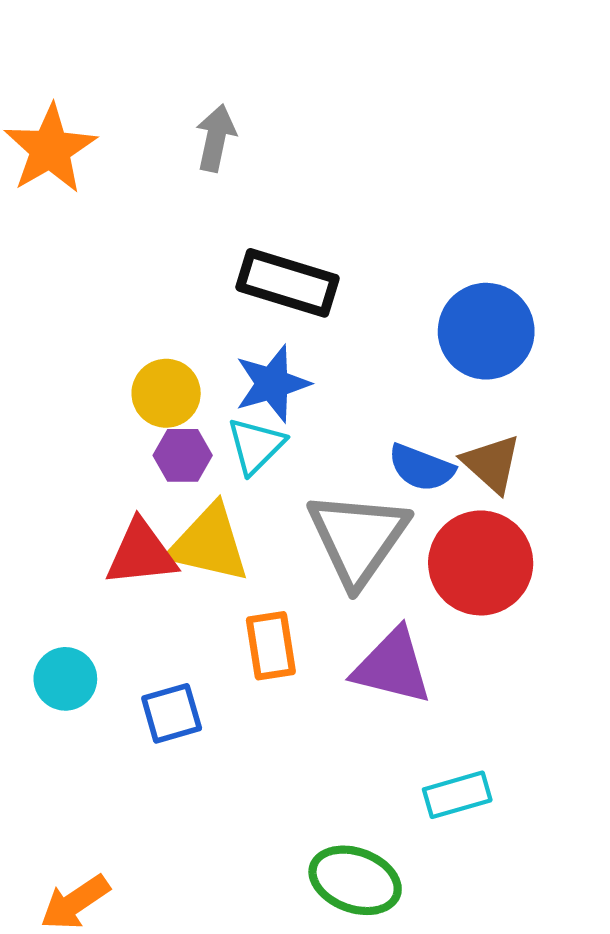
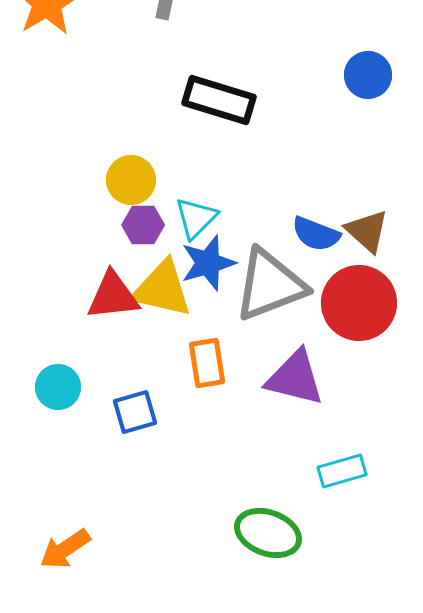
blue circle: (486, 331) -> (368, 75), moved, size x0.7
blue star: (272, 384) -> (208, 263), moved
gray triangle: (358, 538) -> (270, 285), turned 34

